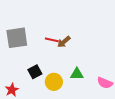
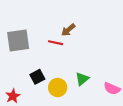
brown arrow: (64, 42) -> (68, 30), moved
green triangle: (77, 74) -> (82, 79), turned -40

